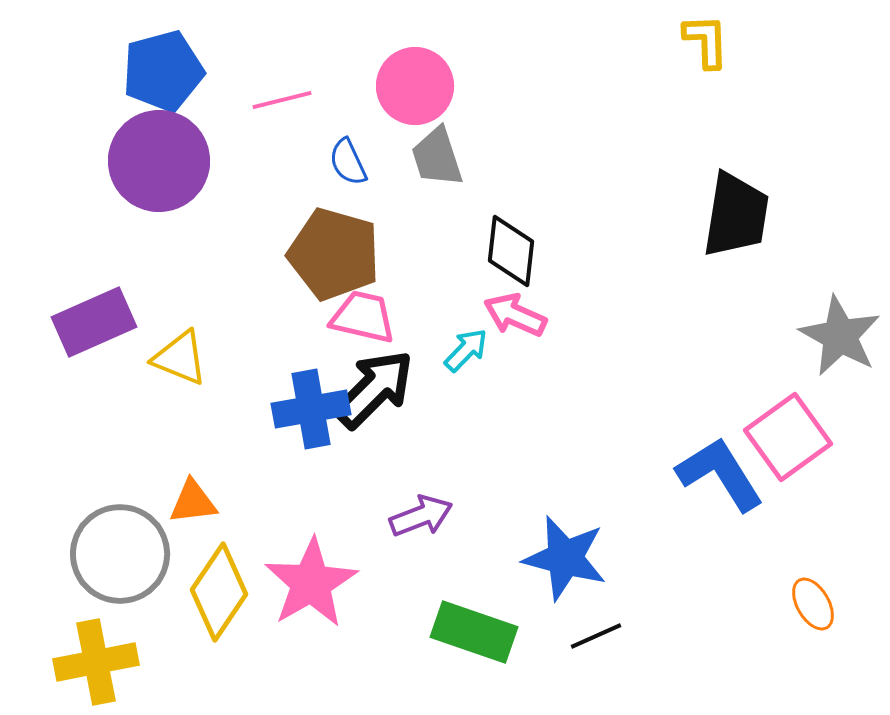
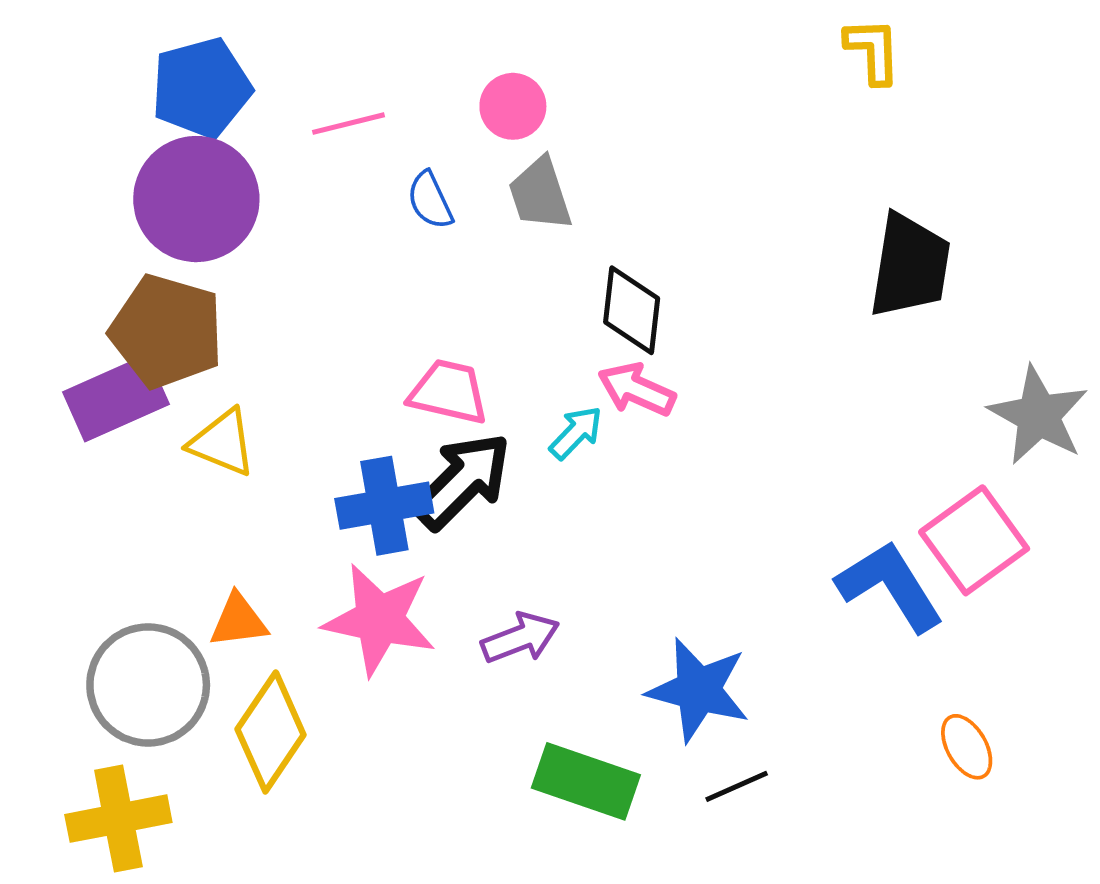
pink circle: (415, 86) -> (513, 106), size x0.7
brown pentagon: (334, 254) -> (167, 331), moved
pink star: (311, 583) -> (379, 619), moved, turned -30
orange ellipse: (813, 604) -> (967, 747), moved

